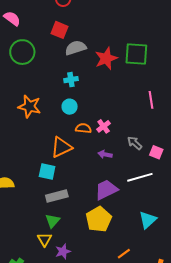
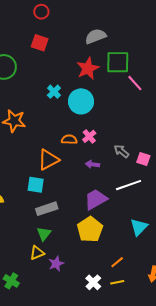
gray semicircle: (76, 48) -> (96, 36), moved
cyan cross: (71, 80) -> (54, 92), turned -32
pink line: (151, 100) -> (135, 83), moved, turned -30
cyan circle: (70, 107) -> (81, 101), moved, size x1.6
yellow triangle: (45, 239) -> (37, 253), turned 42

